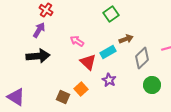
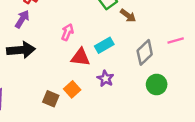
brown arrow: (126, 39) -> (128, 16), moved, turned 56
pink arrow: (77, 41) -> (67, 32), turned 80
red triangle: (88, 62) -> (80, 57), turned -36

